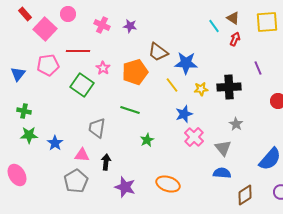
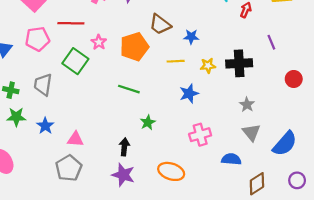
blue star: (186, 63) -> (191, 37), size x0.6
yellow line: (172, 85) -> (176, 61), turned -56
gray trapezoid: (97, 128) -> (43, 85), moved
pink cross: (194, 137) -> (200, 135), moved, turned 30
gray triangle: (223, 148) -> (251, 132), moved
black arrow: (106, 162) -> (124, 147), moved

